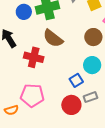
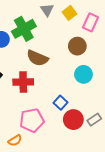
blue square: (76, 80) -> (61, 103), moved
gray rectangle: (90, 97) -> (94, 120), moved

